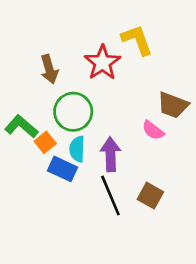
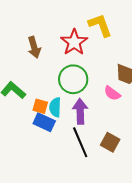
green circle: (73, 112) -> (73, 79), moved
orange square: (45, 142) -> (40, 106), moved, turned -35

